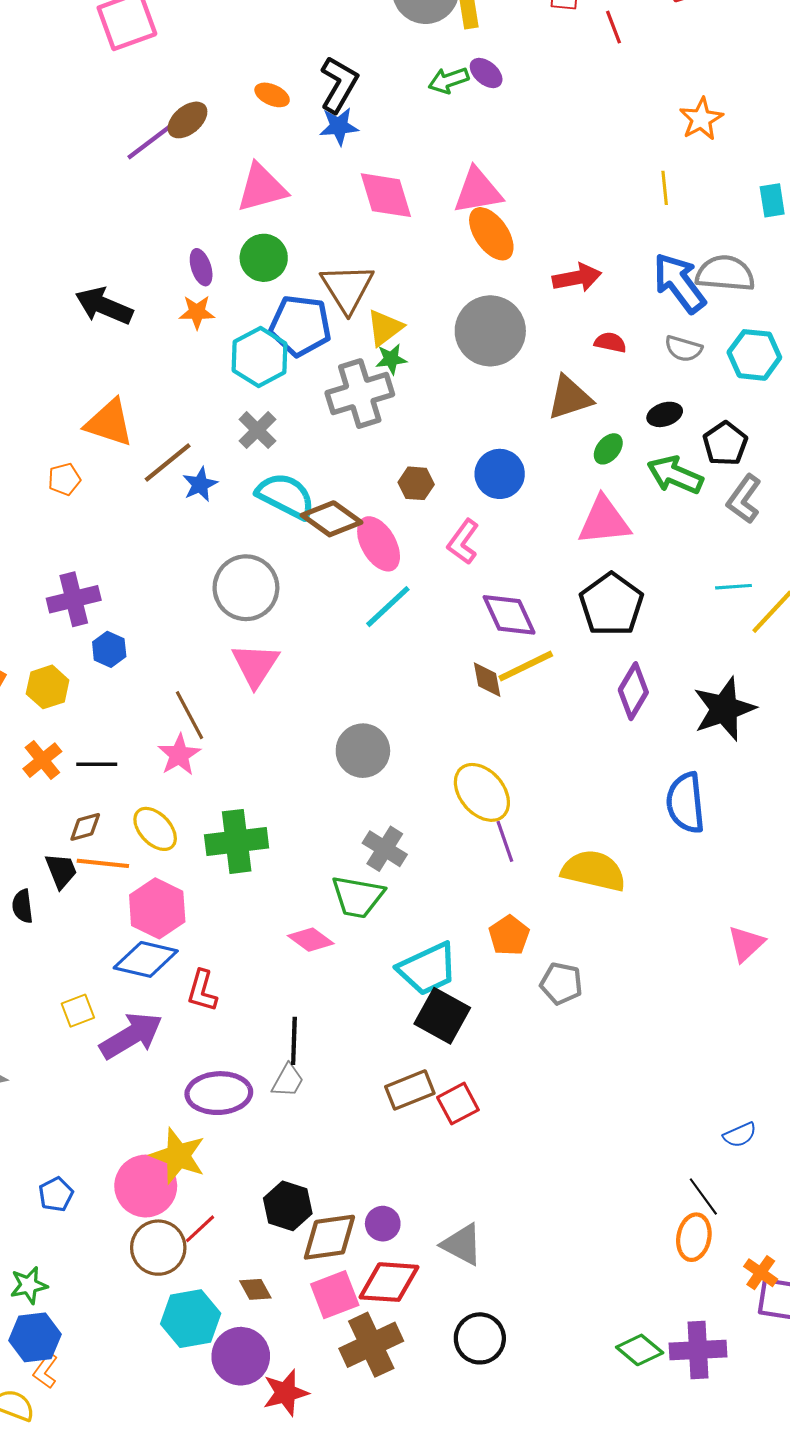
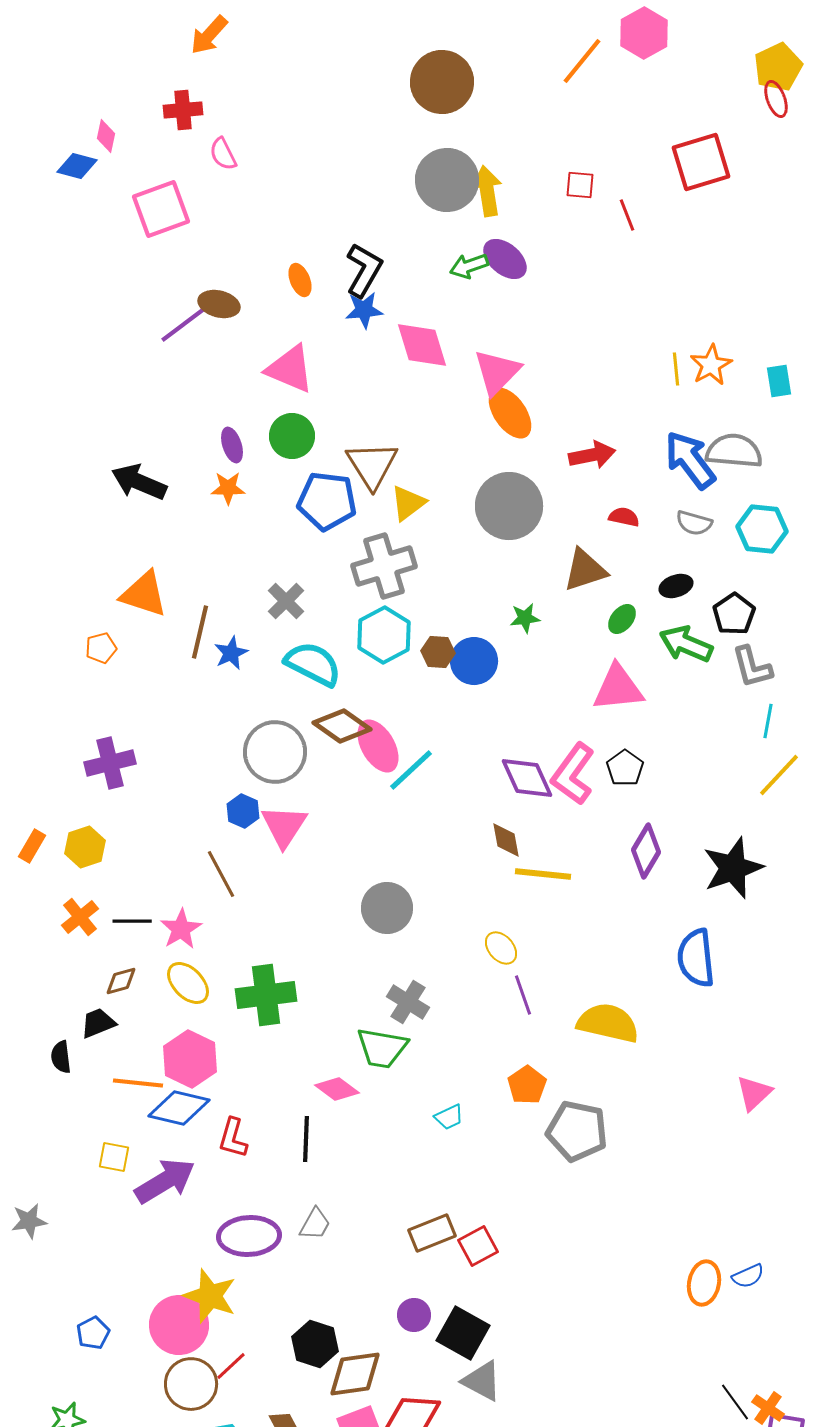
purple ellipse: (486, 73) -> (505, 259), size x1.4
orange ellipse: (272, 95) -> (300, 280), turned 44
orange star: (701, 119) -> (711, 365), moved
brown ellipse: (187, 120) -> (219, 304), turned 54
pink triangle: (262, 188) -> (290, 369), turned 38
pink triangle: (478, 191) -> (497, 372), turned -36
pink diamond: (386, 195) -> (422, 345), moved
cyan hexagon: (260, 357) -> (384, 635), moved
green star: (391, 359) -> (525, 618), moved
brown line: (168, 462) -> (200, 632), turned -38
blue circle: (500, 474) -> (474, 661), moved
gray L-shape: (744, 499) -> (752, 667), turned -51
brown diamond: (332, 519) -> (342, 726), moved
pink L-shape: (463, 542) -> (573, 774), moved, size x1.4
pink ellipse: (379, 544) -> (378, 746), moved
cyan line: (734, 587) -> (768, 721), moved, turned -76
black pentagon: (611, 604) -> (625, 768), size x0.6
blue hexagon: (109, 649) -> (243, 811), moved
yellow line: (526, 666) -> (543, 874), moved, turned 32
pink star: (179, 755) -> (181, 929), moved
yellow ellipse: (482, 792) -> (501, 948), size x0.6
orange line: (103, 863) -> (138, 1083), moved
black trapezoid: (61, 871) -> (98, 1023), turned -90
cyan trapezoid: (428, 969) -> (449, 1117), size x0.5
gray pentagon: (561, 983) -> (577, 1131), size x1.5
yellow square: (78, 1011) -> (114, 1157), turned 32
black square: (442, 1016) -> (463, 1333), moved
black line: (294, 1041) -> (306, 1139), moved
black line: (703, 1196) -> (735, 1402), moved
purple circle: (383, 1224) -> (414, 1315), moved
orange ellipse: (694, 1237) -> (704, 1283), moved

